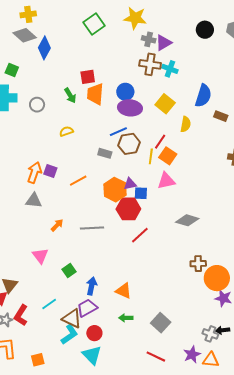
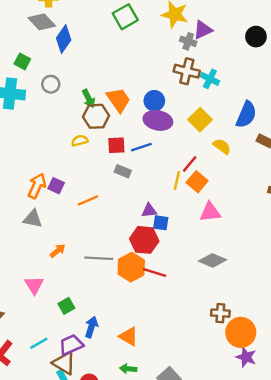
purple triangle: (164, 43) -> (203, 30), moved
red square: (88, 77) -> (116, 145), moved
orange trapezoid: (95, 94) -> (118, 100), turned 135
gray circle: (37, 105) -> (51, 84), moved
yellow semicircle: (186, 124) -> (222, 146), turned -70
brown hexagon: (129, 144) -> (96, 116), moved
pink triangle: (166, 181) -> (210, 212), moved
orange hexagon: (115, 190) -> (131, 267), moved
red line: (140, 235) -> (155, 272), turned 54
purple trapezoid: (87, 308) -> (71, 345), moved

